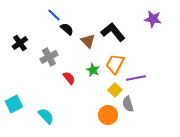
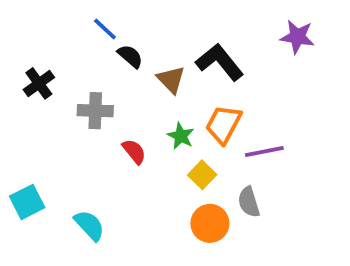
gray cross: (49, 57) -> (95, 111), turned 30
yellow square: (115, 90) -> (202, 175), moved

